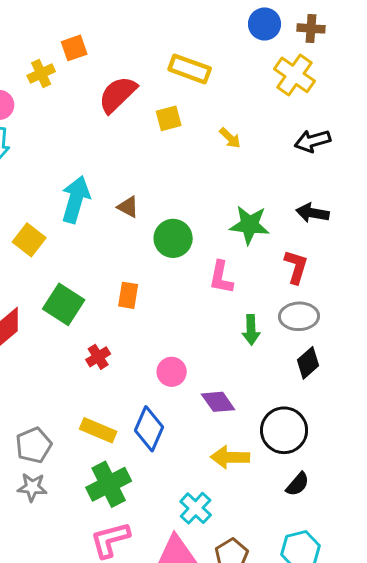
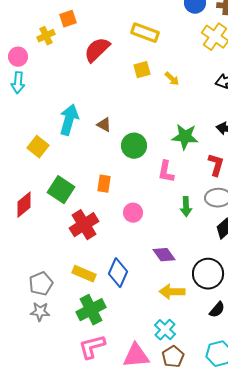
yellow square: (169, 118) -> (142, 70), moved
red cross: (98, 357) -> (84, 225), size x1.8
pink circle: (172, 372) -> (133, 213), moved
cyan cross: (196, 508) -> (165, 330), moved

